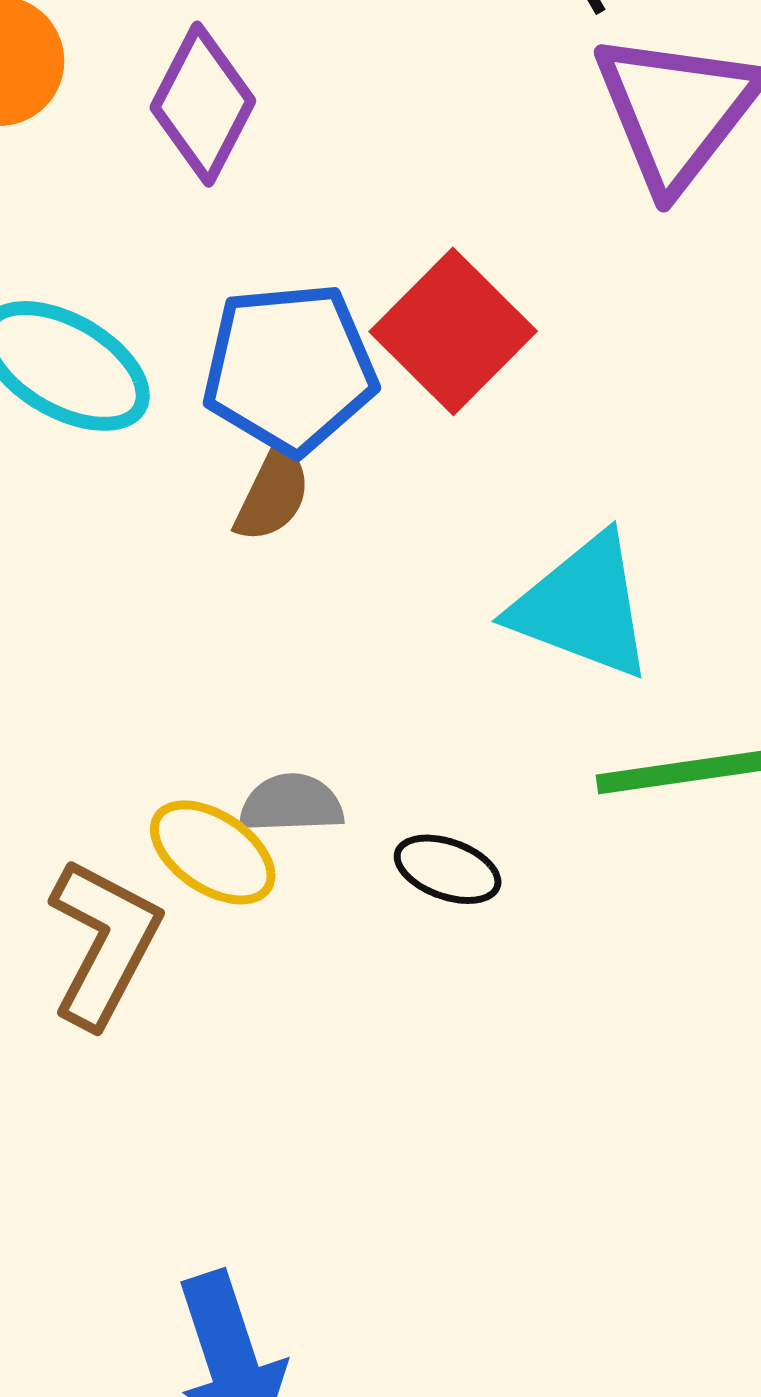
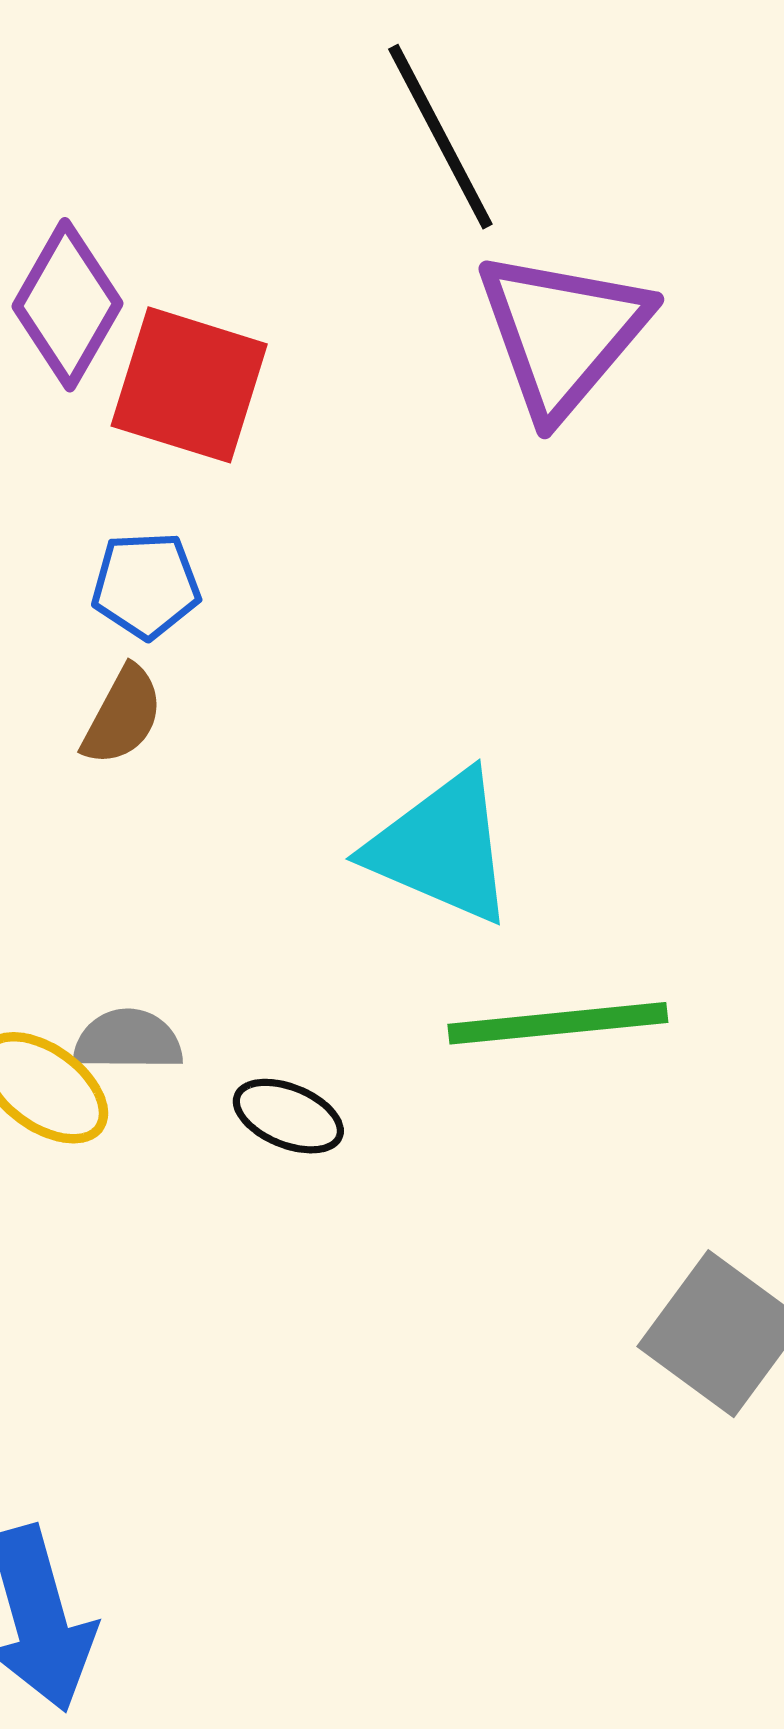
red square: (453, 331) -> (189, 385), moved, turned -30
blue pentagon: (289, 368) -> (146, 585), size x0.6

